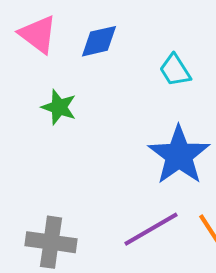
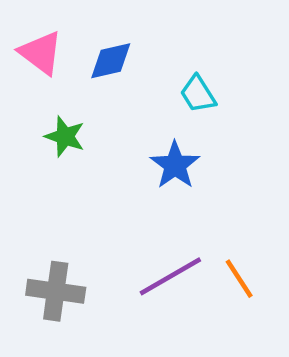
blue star: (179, 155) -> (175, 165), moved, size x0.7

